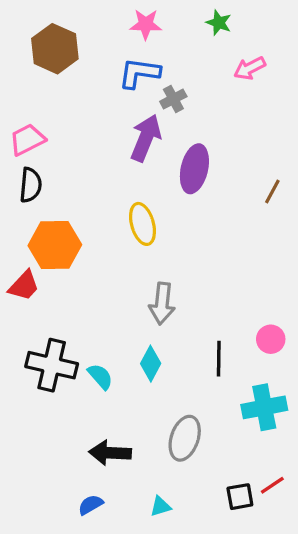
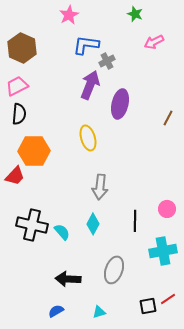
pink star: (146, 24) -> (69, 15), moved, turned -30
brown hexagon: (55, 49) -> (22, 48), moved

